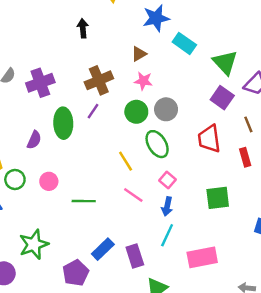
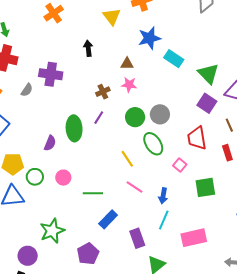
brown triangle: (139, 54) -> (127, 64), moved, turned 32
brown cross: (99, 80) -> (103, 92), size x0.6
pink star: (143, 81) -> (129, 85), moved
purple cross: (40, 83) -> (51, 74), moved, turned 30
pink square: (168, 180) -> (180, 165), moved
blue rectangle: (103, 249) -> (108, 219), moved

